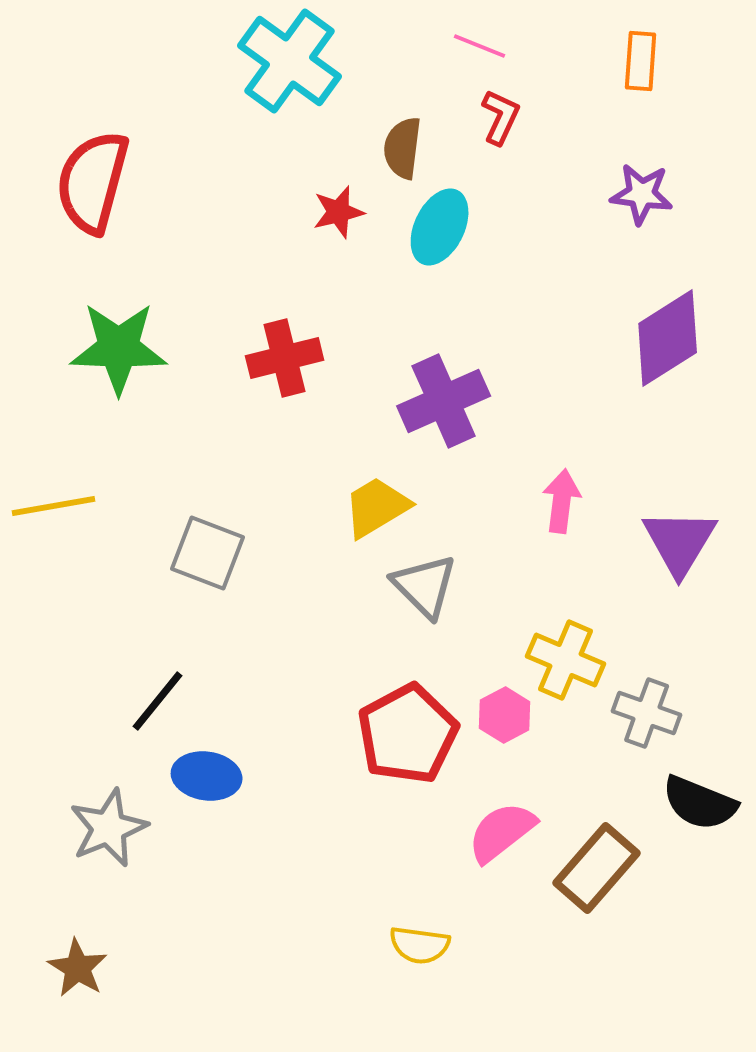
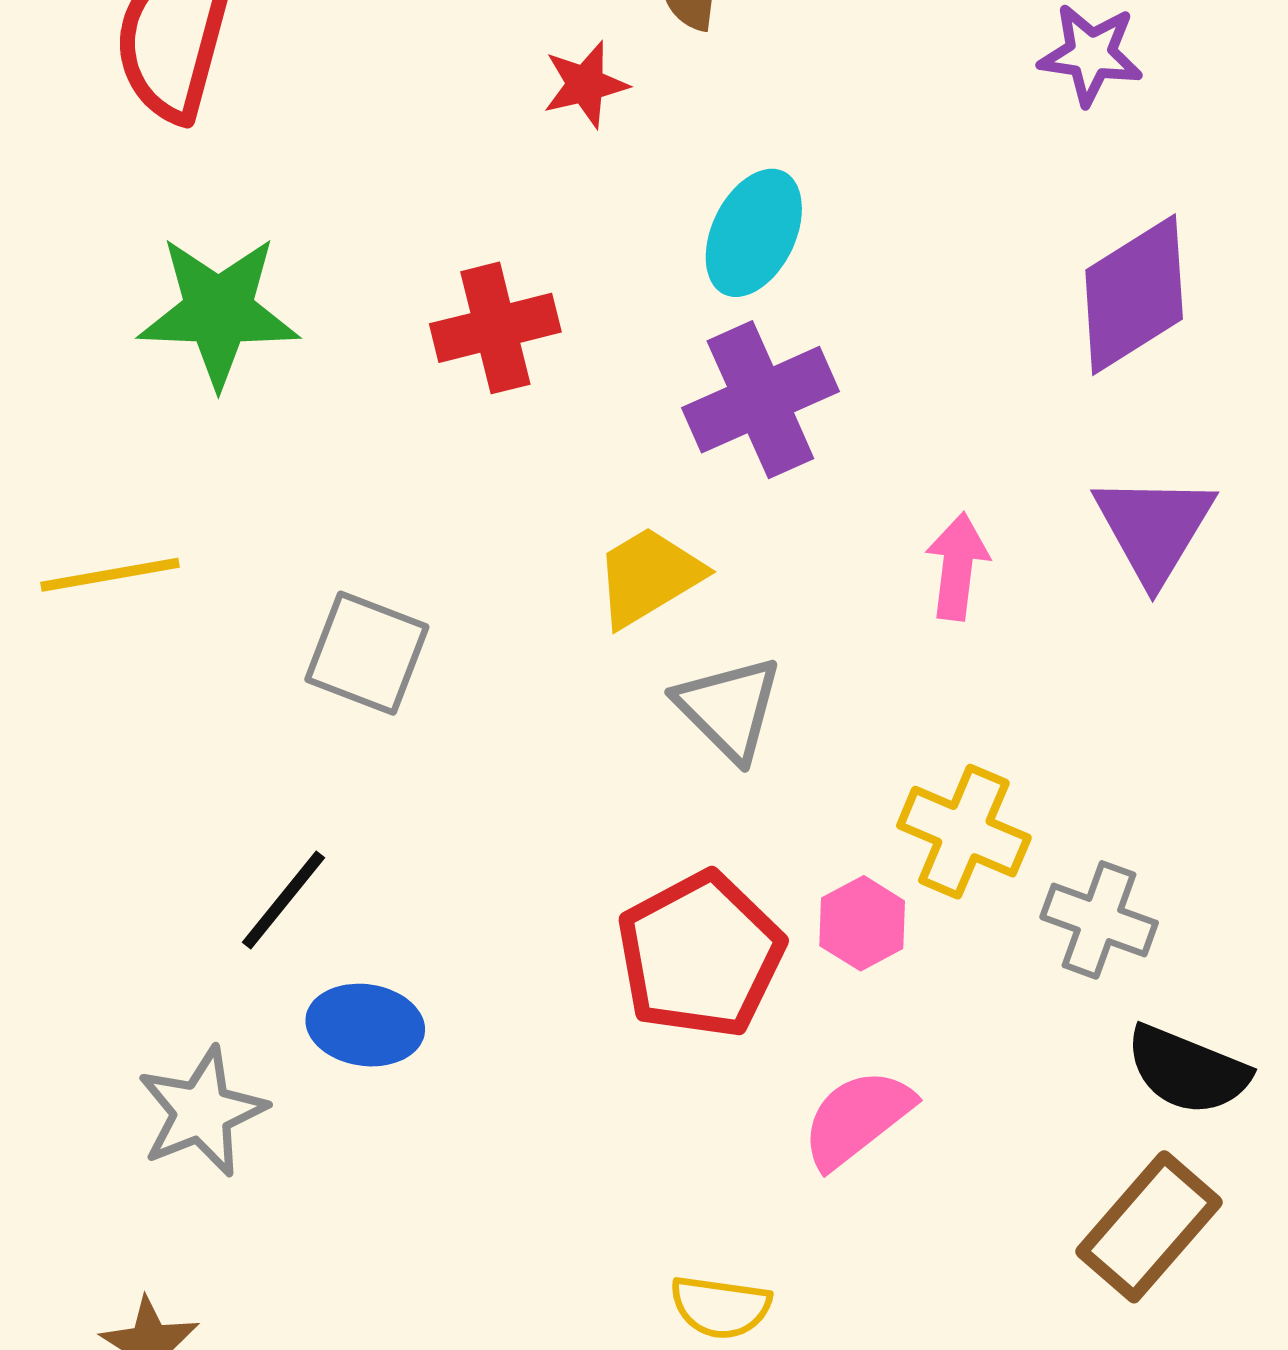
cyan ellipse: (440, 227) -> (754, 233), moved
purple triangle: (680, 542) -> (1154, 528), moved
brown rectangle: (597, 868) -> (1149, 1227), moved

